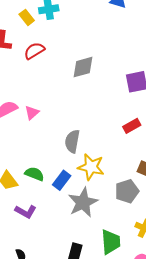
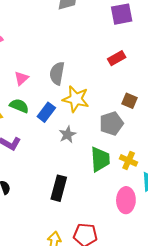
pink triangle: (32, 113) -> (21, 78), moved
gray star: (83, 202) -> (68, 135), size x0.6
green trapezoid: (111, 242) -> (100, 159), moved

